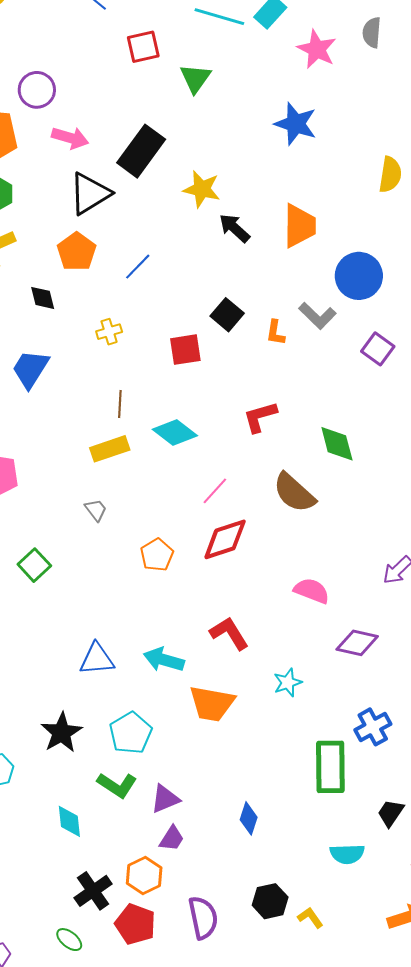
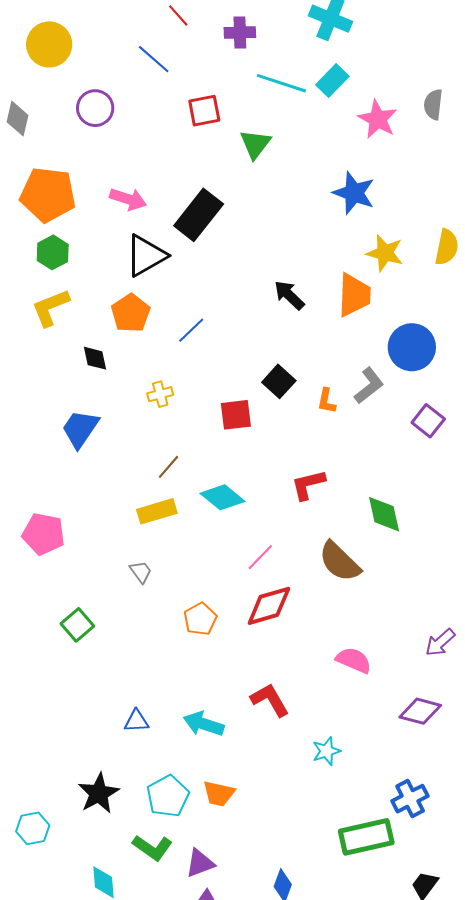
purple circle: (37, 90) -> (95, 108), moved
yellow star: (202, 189) -> (385, 253), moved
gray L-shape: (317, 316) -> (369, 386), turned -84
brown line: (120, 404) -> (168, 467), turned 36
purple diamond: (357, 643) -> (420, 711), moved
blue triangle: (97, 659) -> (136, 721), size x0.7
orange trapezoid: (212, 704) -> (219, 794), moved, size x0.7
green rectangle: (330, 767) -> (366, 837), turned 76

